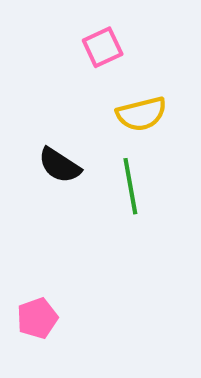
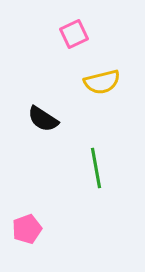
green line: (130, 186) -> (96, 168), moved

